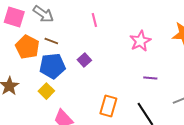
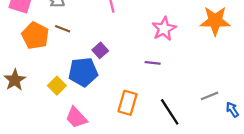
blue pentagon: (52, 66) -> (83, 72), moved
purple line: (150, 78) -> (153, 63), moved

